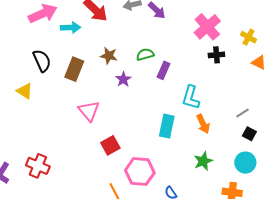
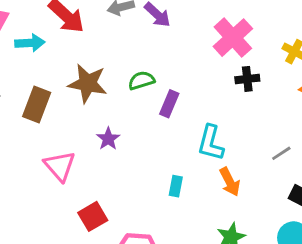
brown star: (109, 56) -> (88, 83), size x1.5
purple star: (123, 79) -> (108, 139), moved
gray line: (243, 113) -> (281, 153), moved
cyan rectangle: (167, 126) -> (176, 186), size x0.6

